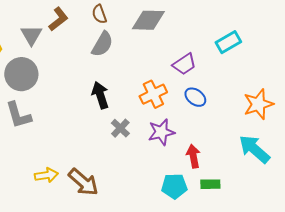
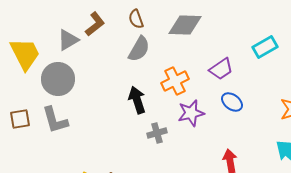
gray triangle: (31, 35) -> (68, 40), turned 30
orange cross: (153, 94) -> (175, 81), moved
gray cross: (120, 128) -> (157, 133), turned 30
purple star: (161, 132) -> (191, 113), moved

